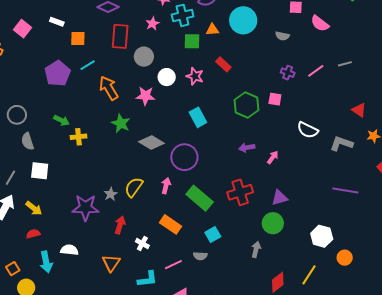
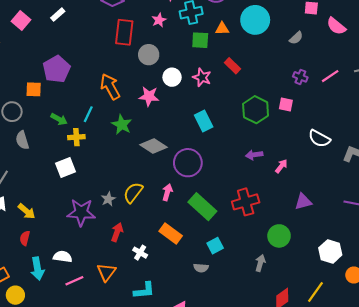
white rectangle: (57, 22) -> (58, 15), turned -64
gray semicircle: (282, 36) -> (296, 38), turned -56
orange square: (78, 38) -> (34, 89), moved
cyan line: (88, 65) -> (88, 114), moved, turned -35
white square: (40, 171) -> (66, 167), moved, turned -30
purple triangle: (280, 198) -> (303, 202), moved
red semicircle: (33, 234) -> (25, 238), turned -64
pink line: (173, 265) -> (74, 281), moved

